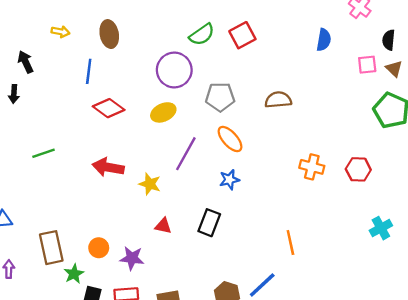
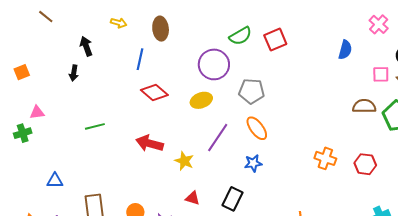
brown semicircle: (278, 100) -> (364, 106), moved

